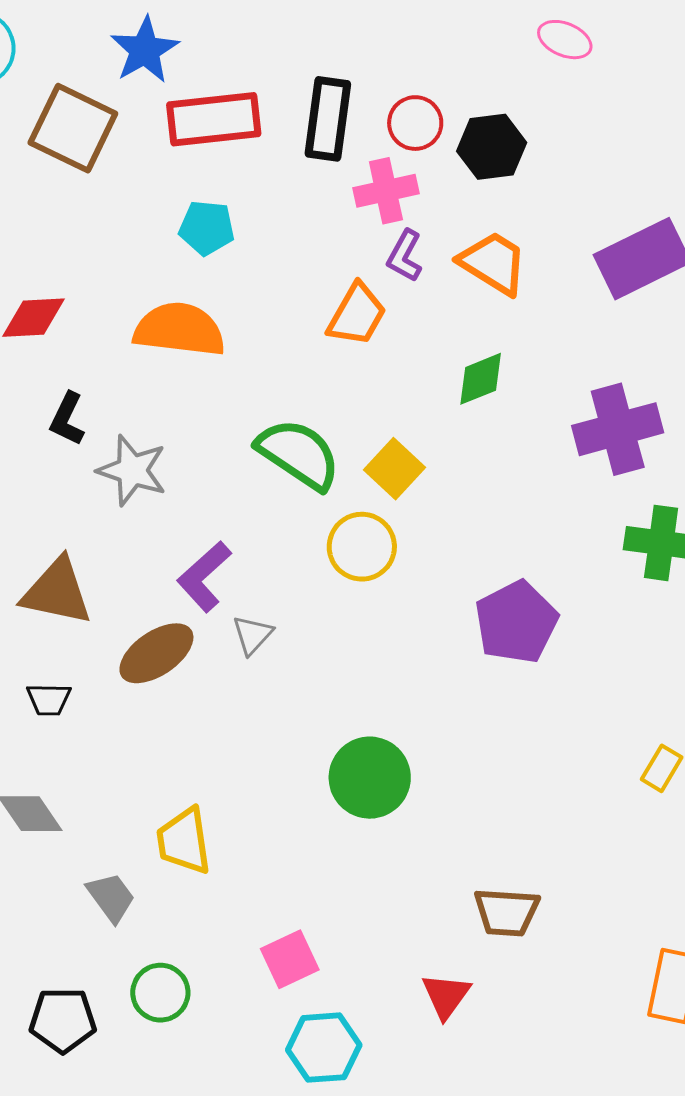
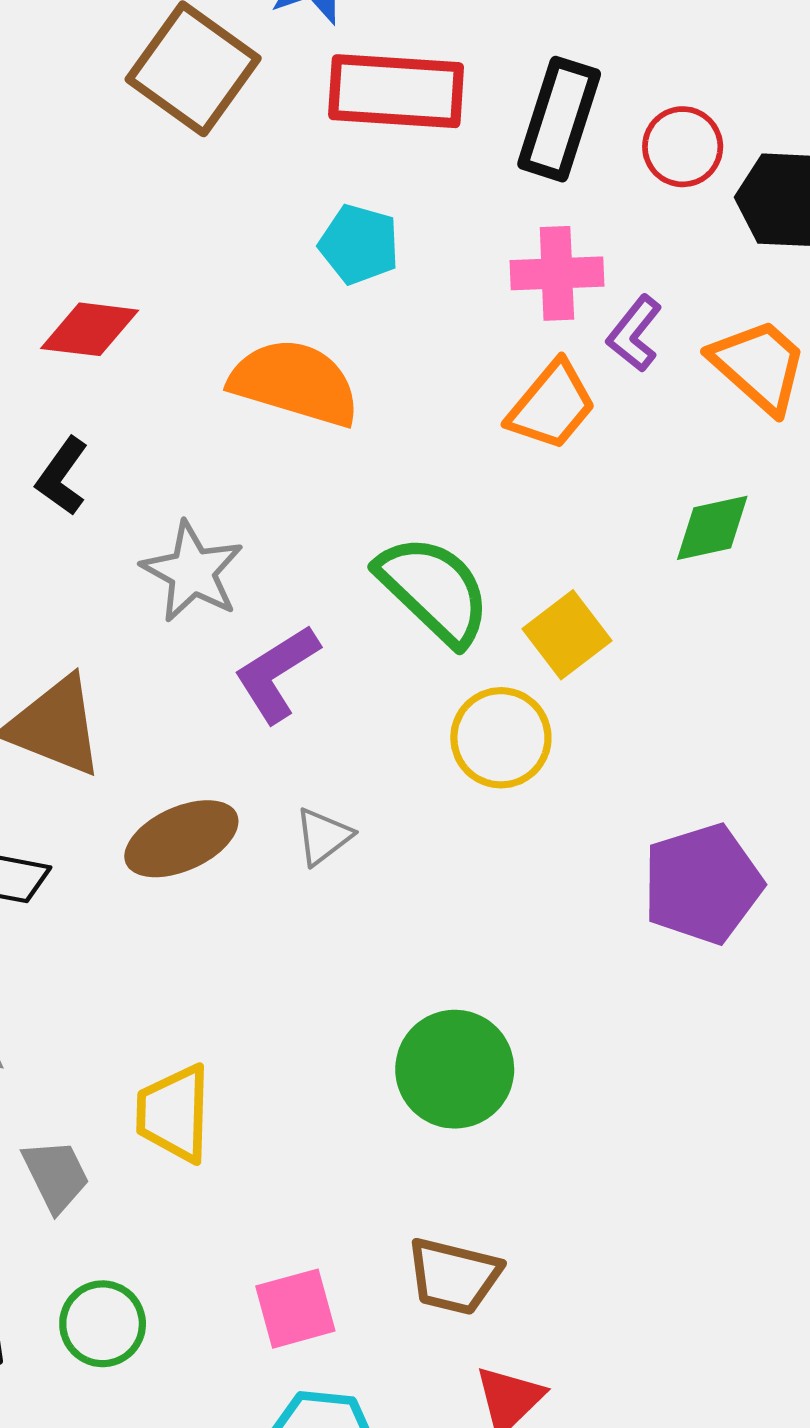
pink cross: (386, 191) -> (557, 273), moved
black L-shape: (67, 419) -> (62, 476), moved
purple L-shape: (204, 577) -> (277, 674), moved
brown trapezoid: (506, 912) -> (454, 1276), moved

